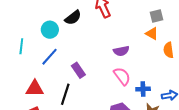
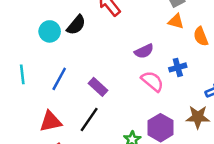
cyan circle: (50, 30) -> (50, 31), moved
blue cross: (143, 89) -> (178, 67), moved
black line: (65, 94) -> (89, 120), turned 30

